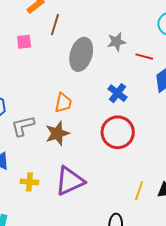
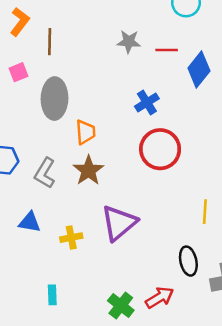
gray star: (117, 42) -> (129, 42), turned 30
gray ellipse: (81, 54) -> (55, 99), moved
blue cross: (118, 93) -> (147, 102), turned 36
gray L-shape: (23, 126) -> (45, 173), turned -30

